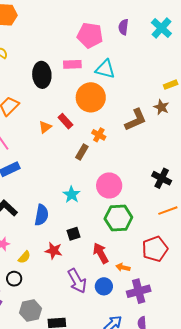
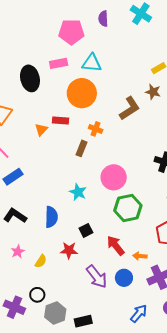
red rectangle: (65, 121) -> (60, 120), turned -35
black circle: (14, 279) -> (37, 295), moved

